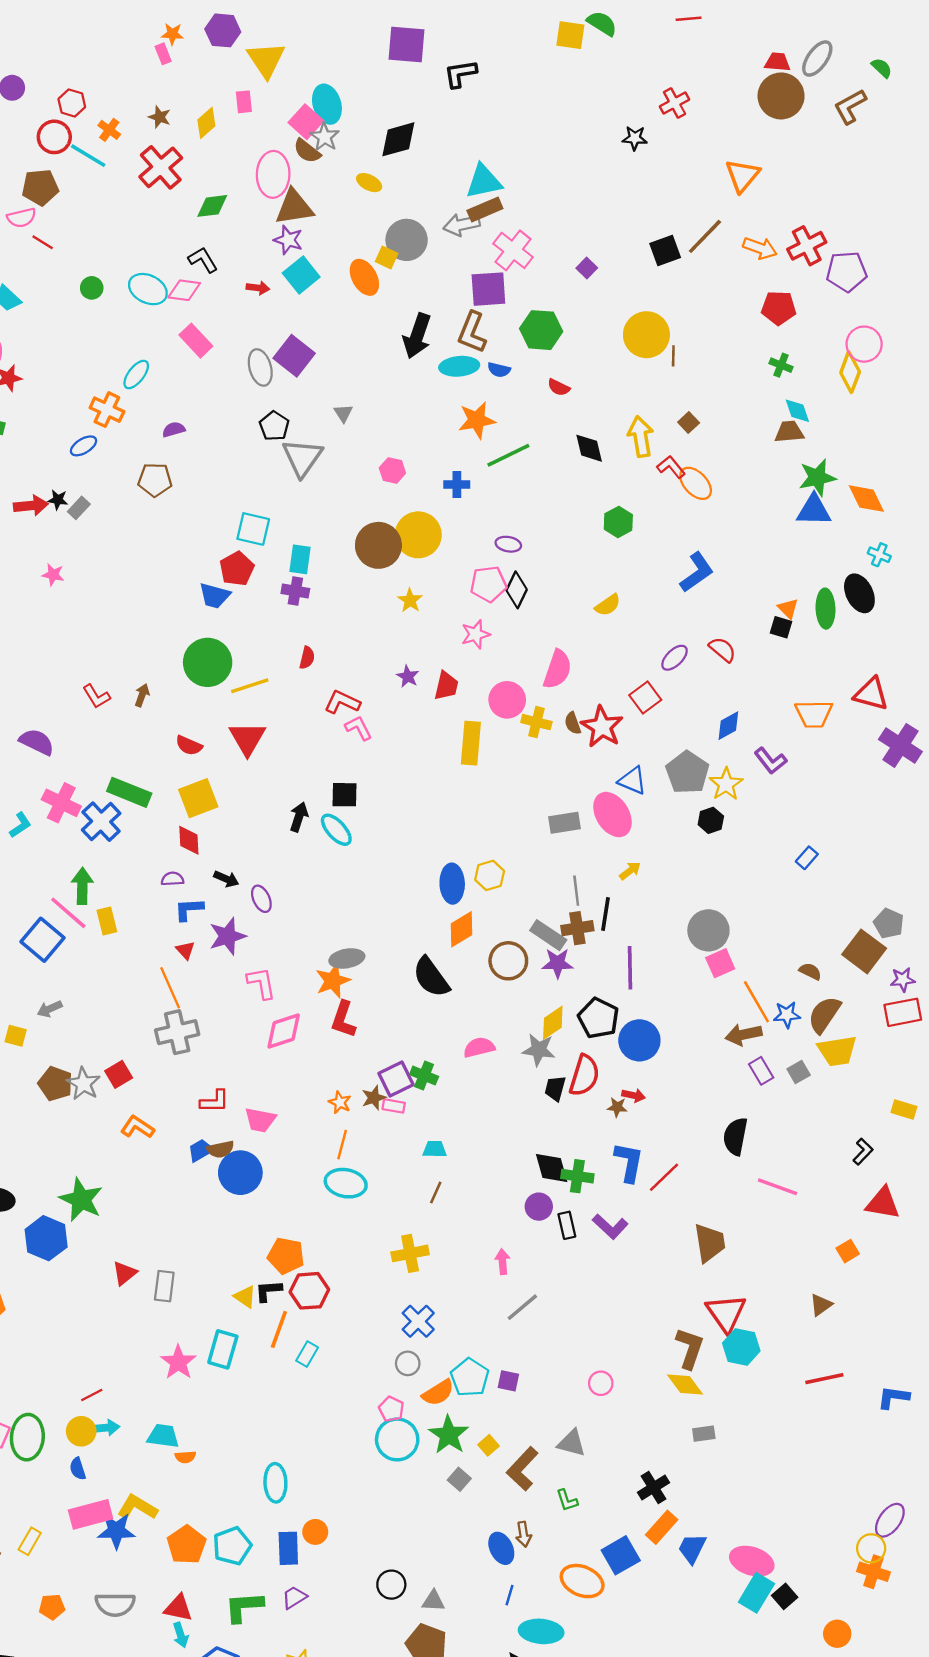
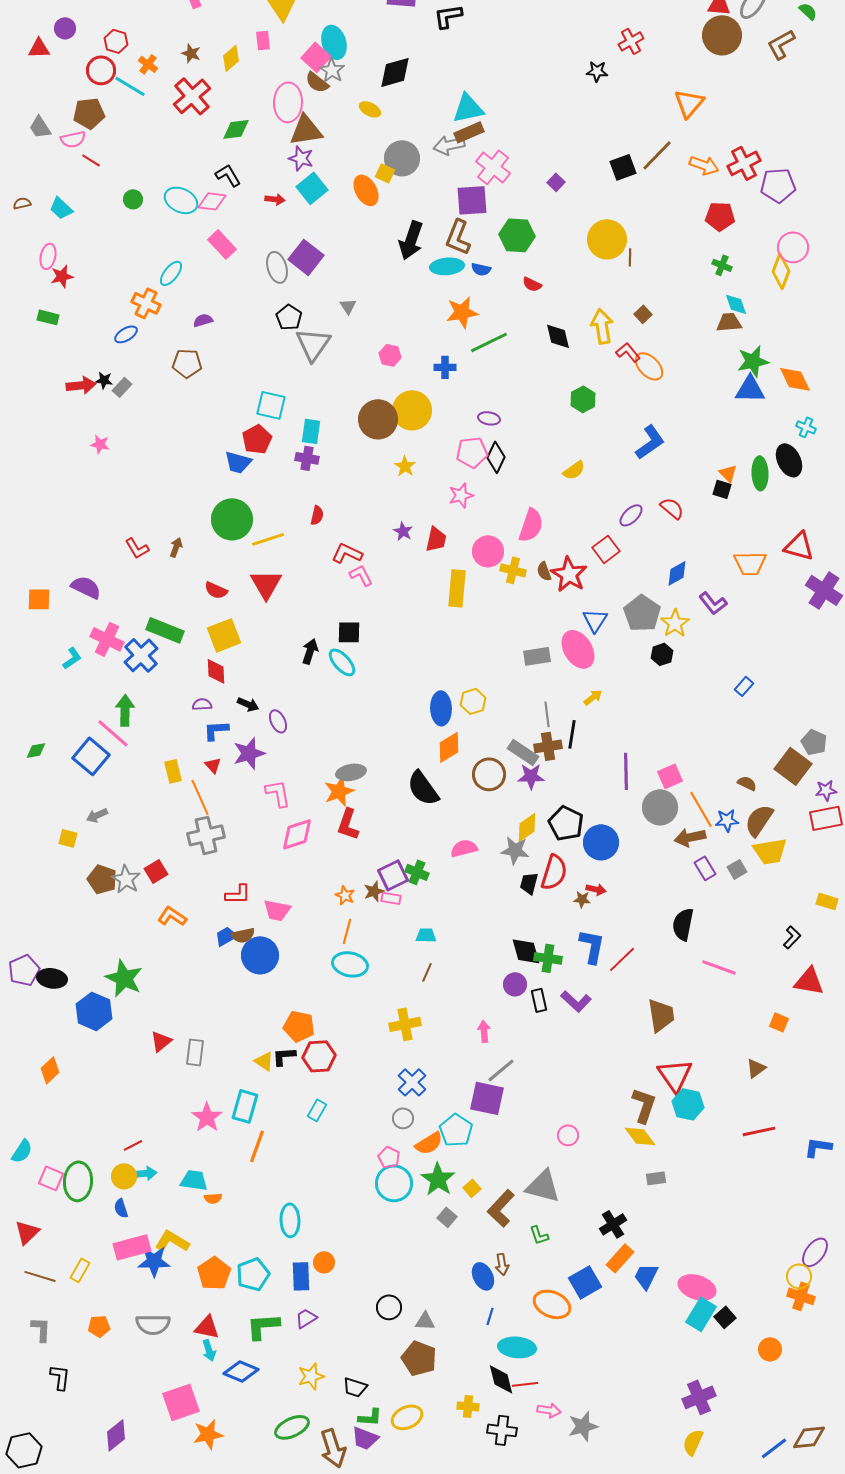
blue triangle: (632, 781) -> (595, 620), turned 40
yellow rectangle: (107, 921) -> (173, 771), moved
gray circle: (708, 930) -> (660, 807), moved
purple line: (630, 968) -> (626, 771), moved
orange square: (848, 1251) -> (779, 1022), turned -36
orange line: (279, 1329) -> (257, 1146), moved
purple square: (508, 1381) -> (487, 1098), moved, size x1.8
gray triangle: (572, 1443) -> (543, 1186), size x1.4

